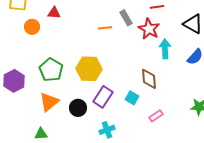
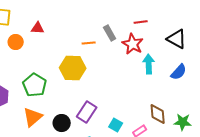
yellow hexagon: (89, 69) -> (73, 68), moved
brown diamond: (149, 79) -> (158, 114), moved
cyan square: (132, 98) -> (116, 125), moved

